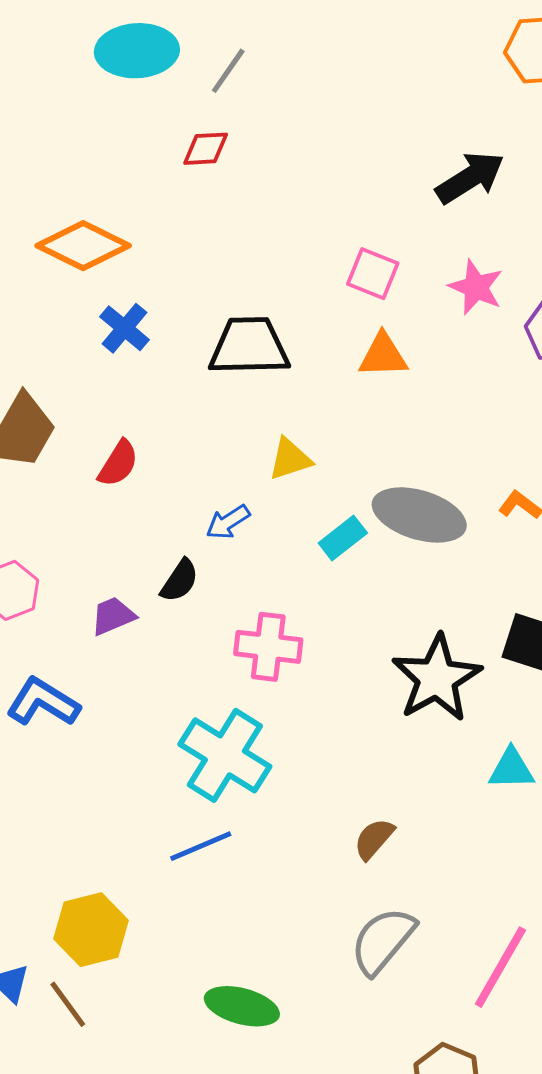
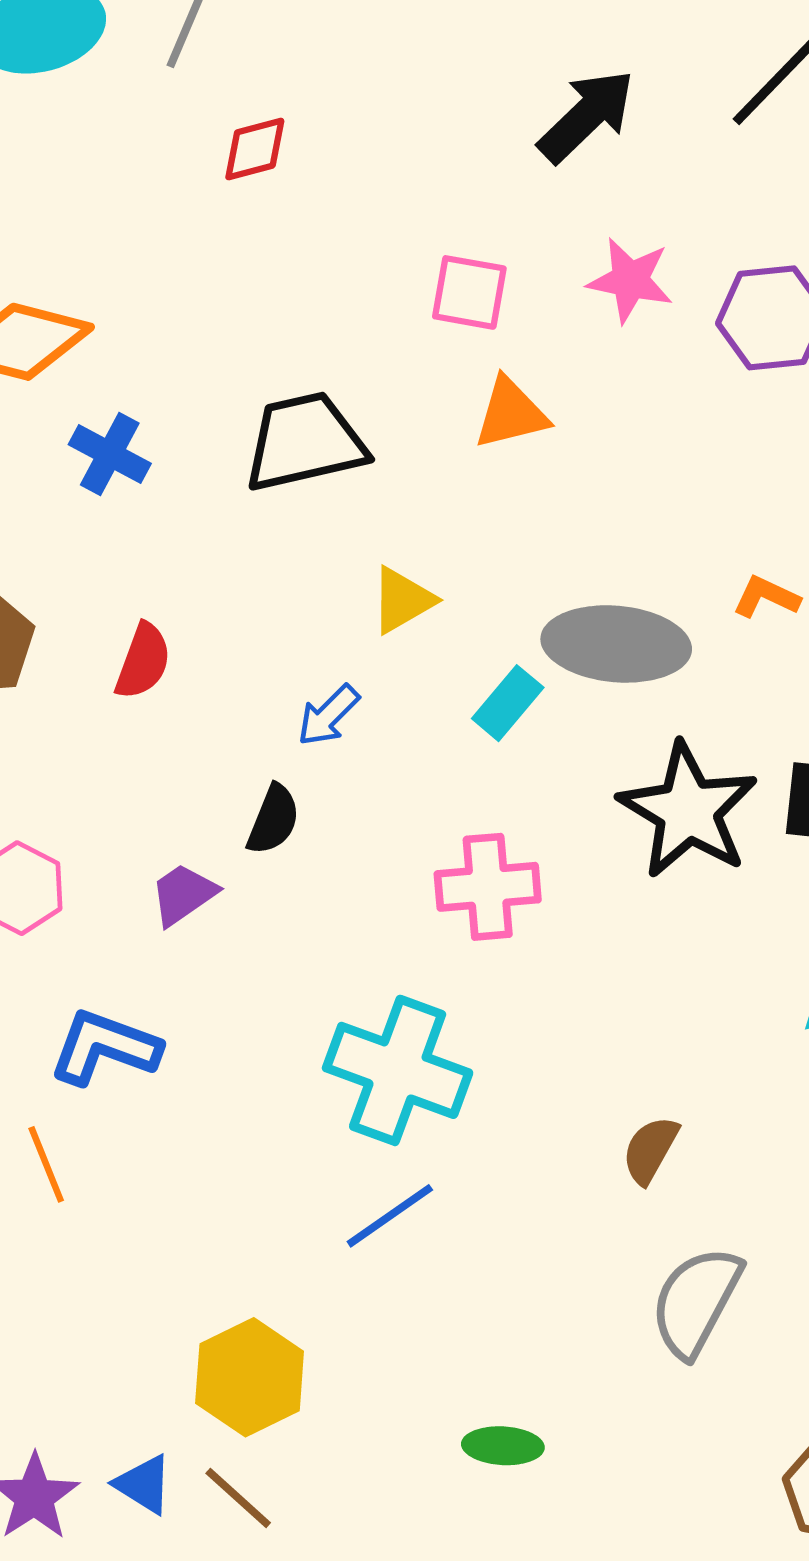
red diamond: (206, 149) -> (255, 149), moved
pink cross: (268, 647) -> (488, 887), moved
black star: (437, 678) -> (688, 811), moved
green ellipse: (242, 1006) -> (503, 1446), size x0.7

